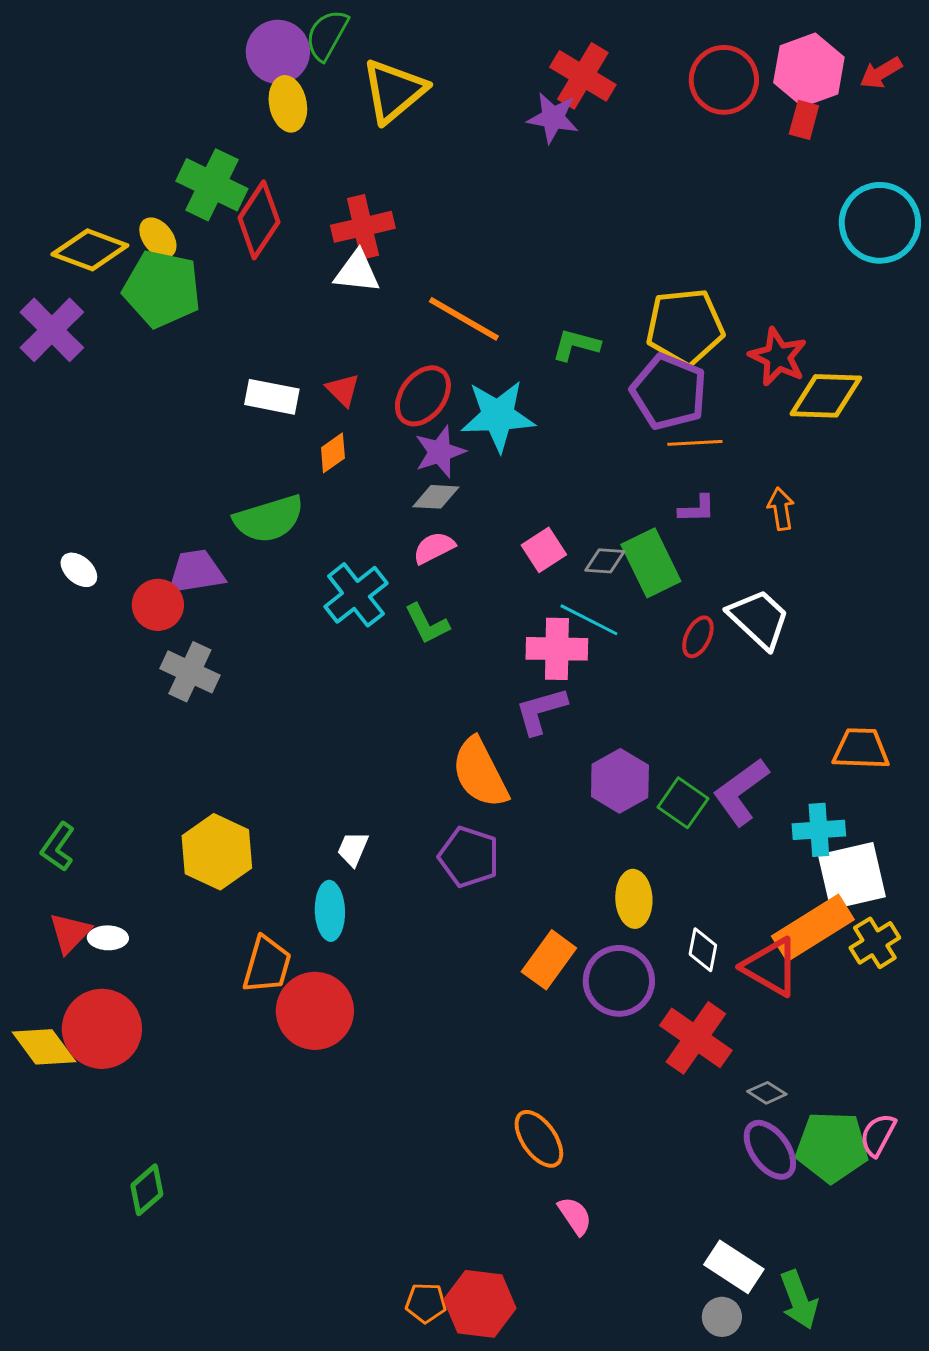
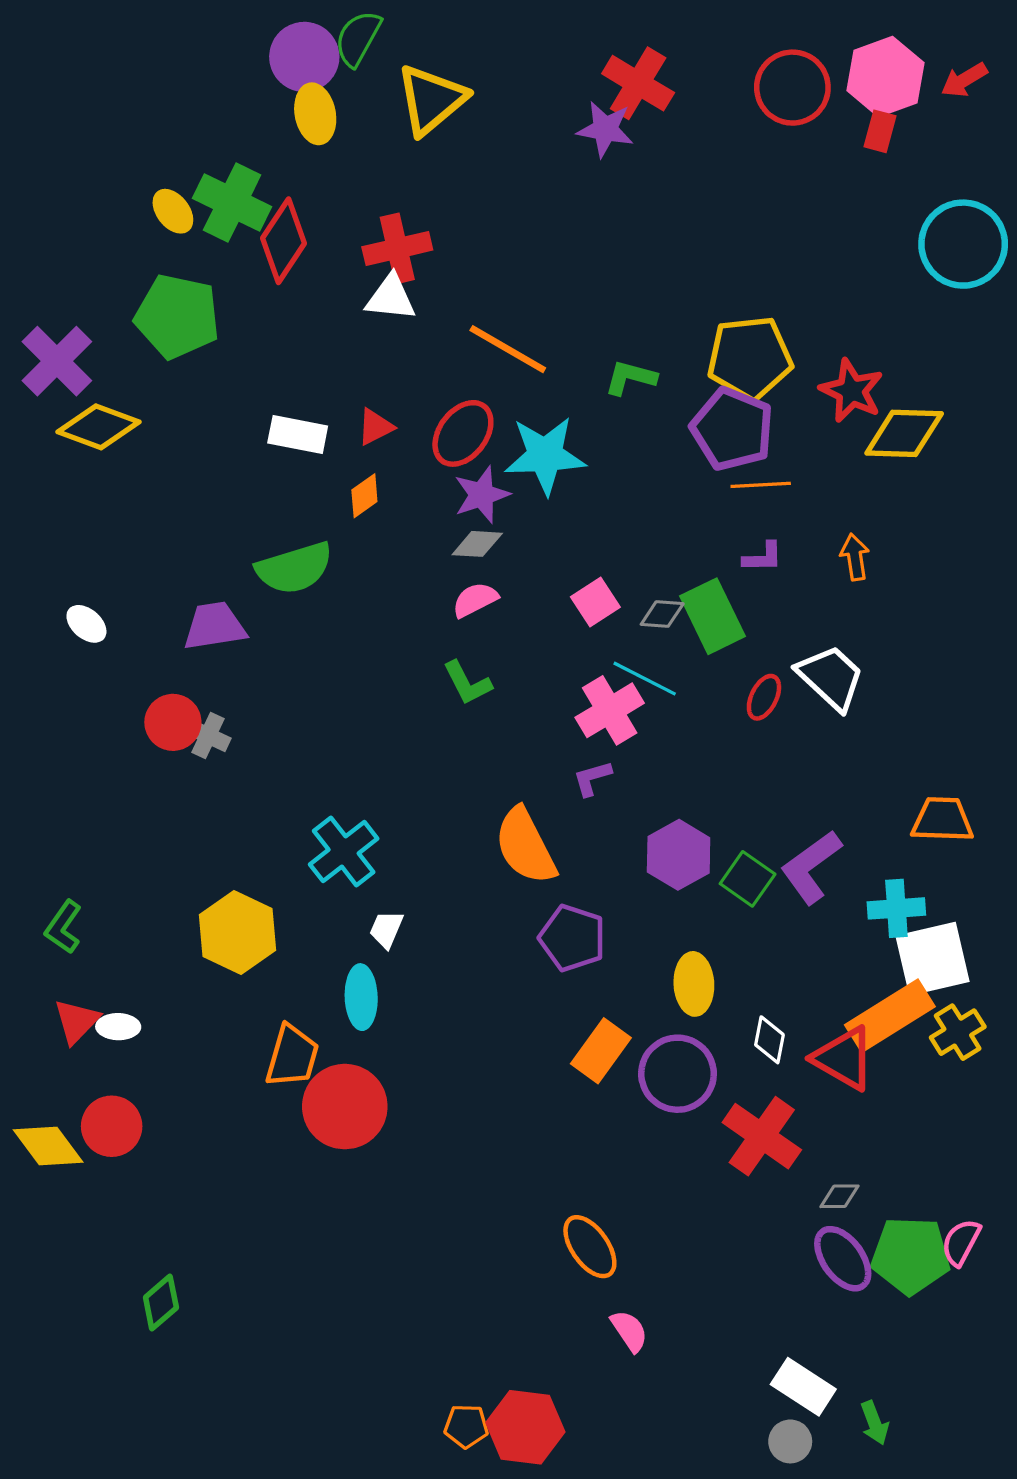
yellow ellipse: (158, 238) -> (173, 211), moved
yellow diamond: (90, 250) -> (99, 427), moved
red triangle: (343, 390) -> (375, 427), turned 48
cyan cross: (356, 595) -> (344, 852), moved
red circle: (158, 605) -> (173, 722), moved
pink cross: (557, 649) -> (610, 710), turned -32
gray cross: (190, 672) -> (208, 736), size x0.7
purple L-shape: (541, 711) -> (592, 778), size x0.7
purple pentagon: (469, 857) -> (572, 938), moved
red circle: (102, 1029) -> (112, 1126), size x0.7
gray diamond: (767, 1093) -> (839, 1196), turned -33
green arrow: (799, 1300) -> (875, 1423), size x0.7

